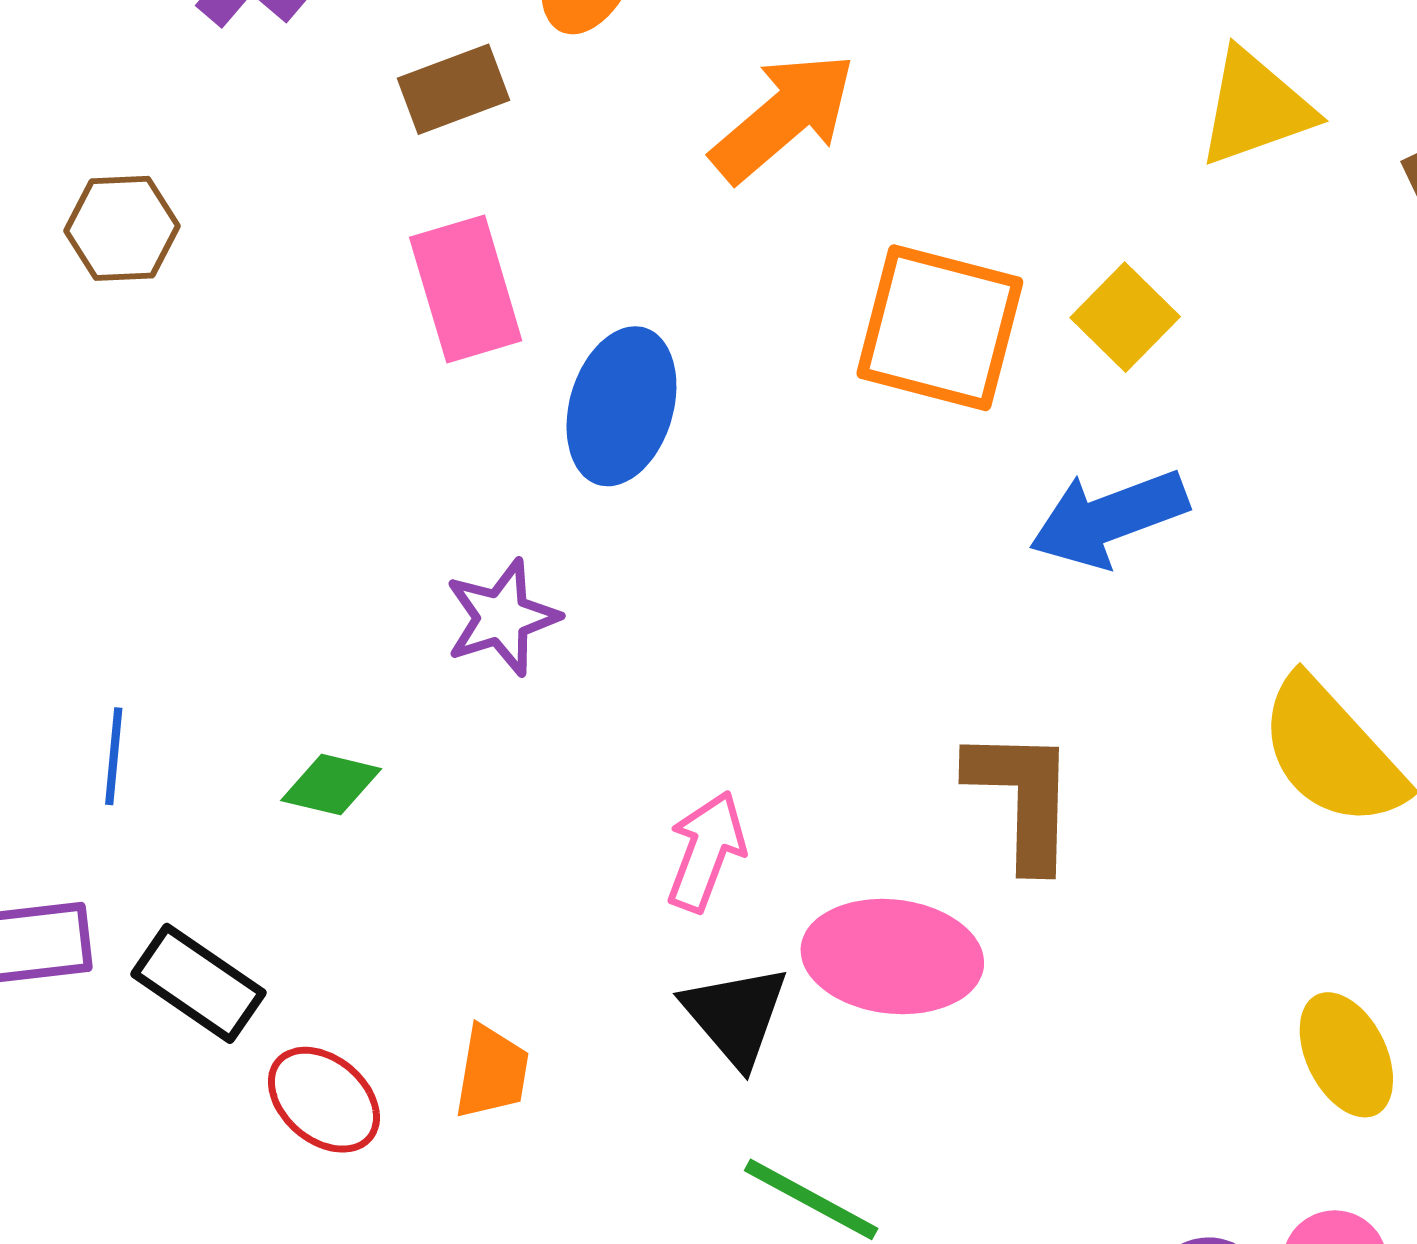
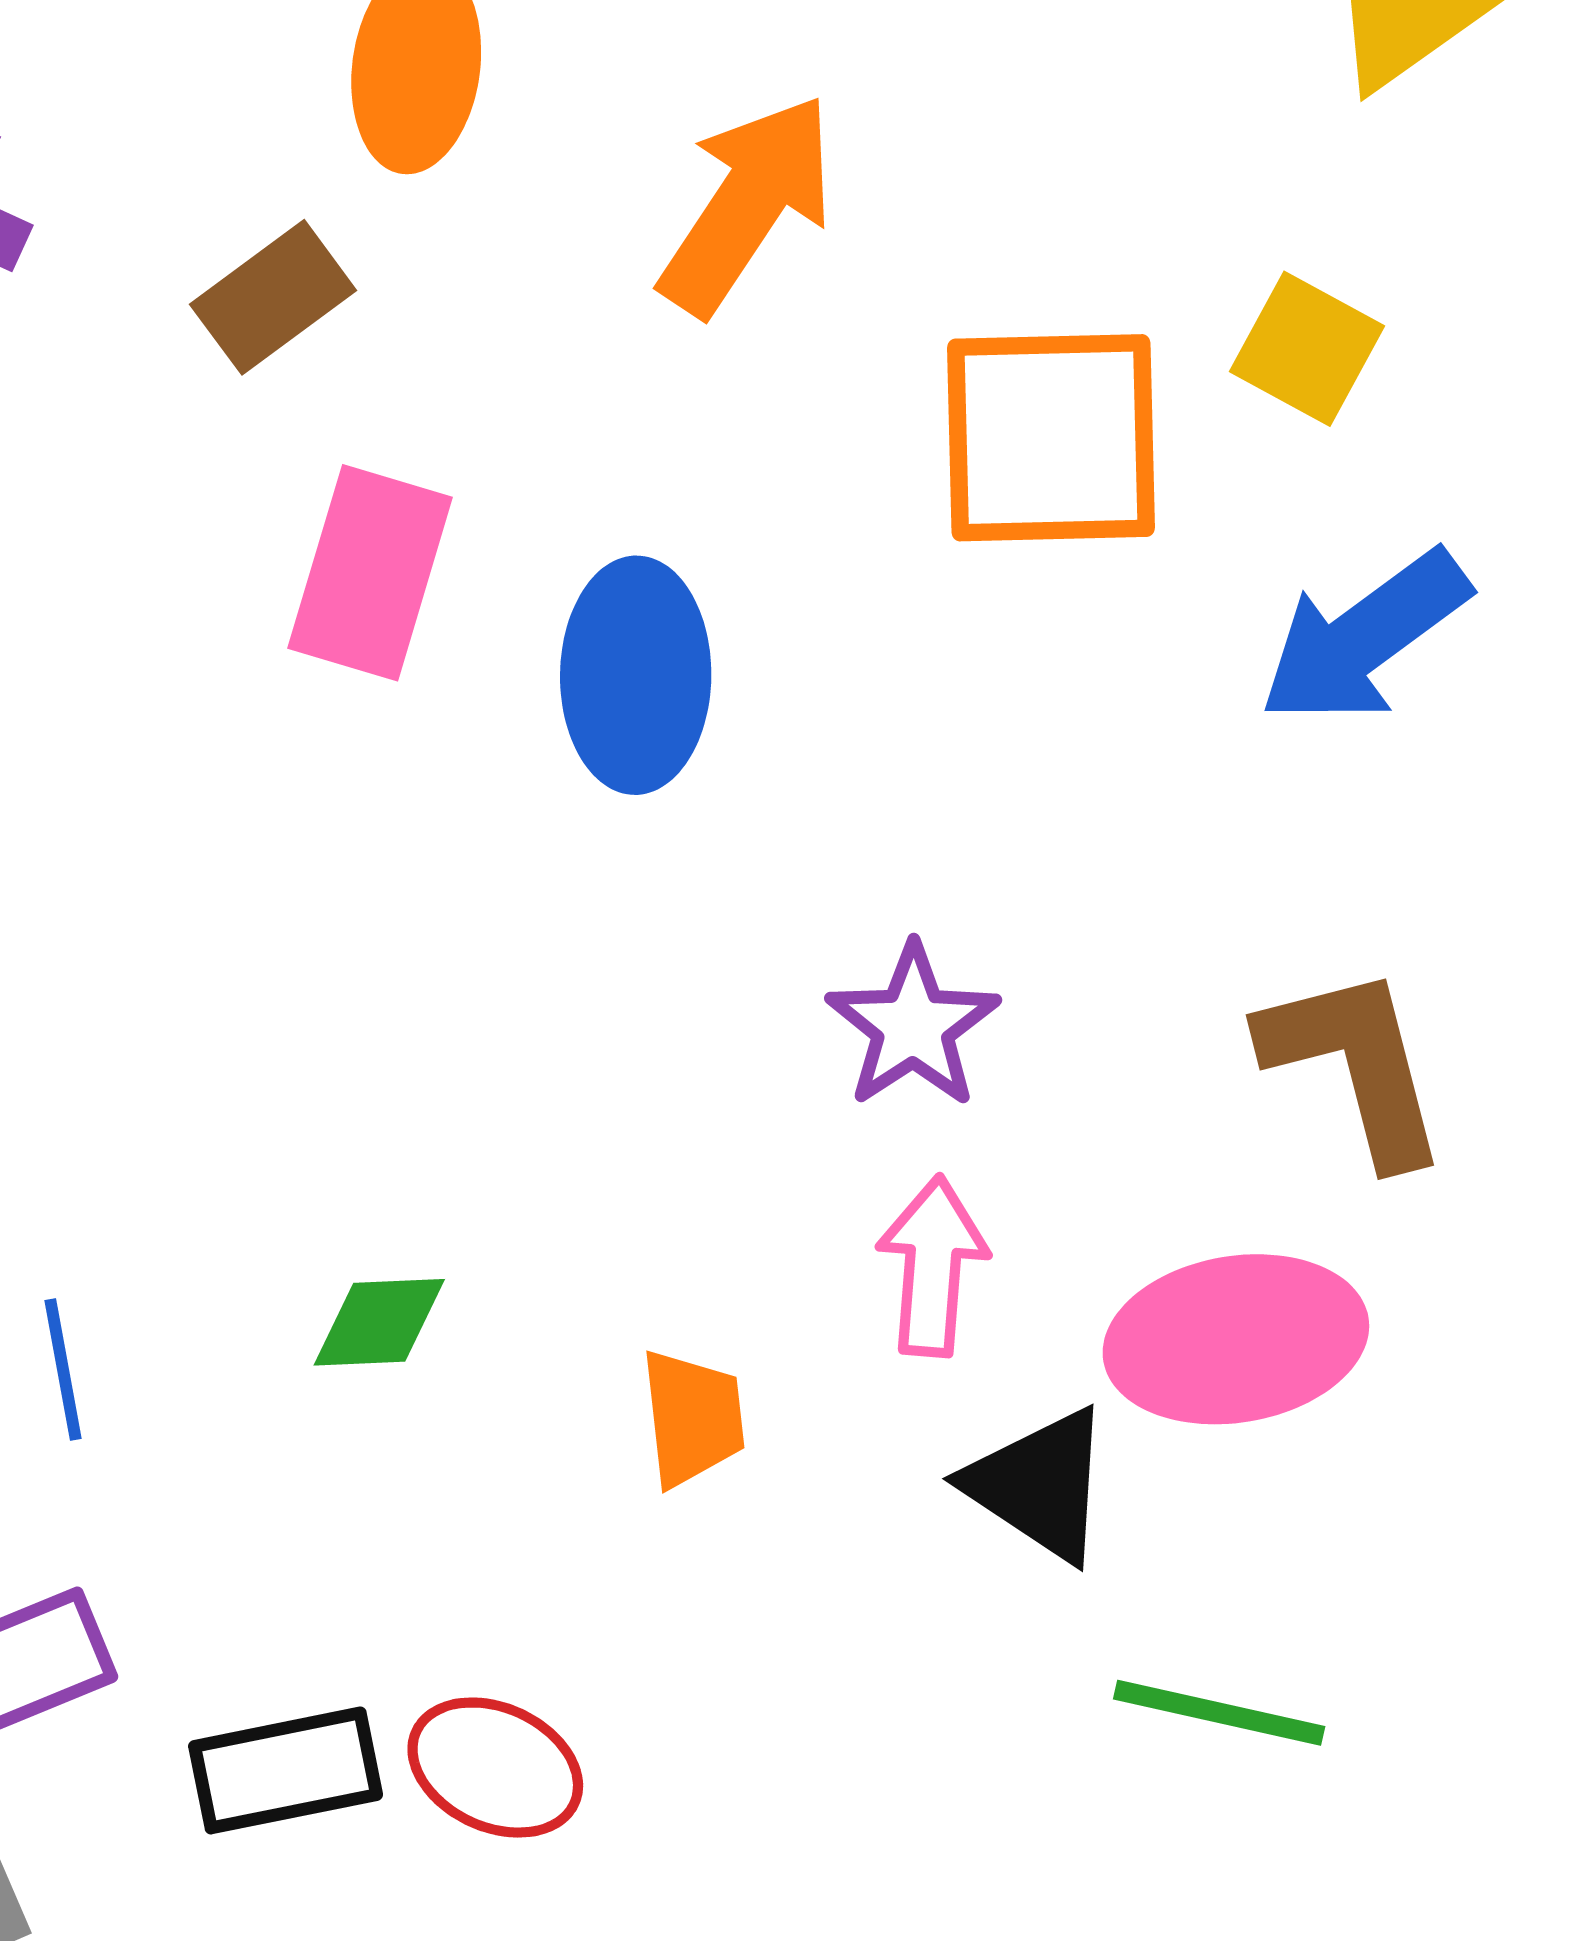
pink rectangle: (466, 289) -> (370, 573), turned 49
purple star: (502, 617) -> (913, 1026), moved
black rectangle: (198, 983) -> (286, 1770), moved, turned -30
orange trapezoid: (492, 1072) -> (693, 1418), moved

